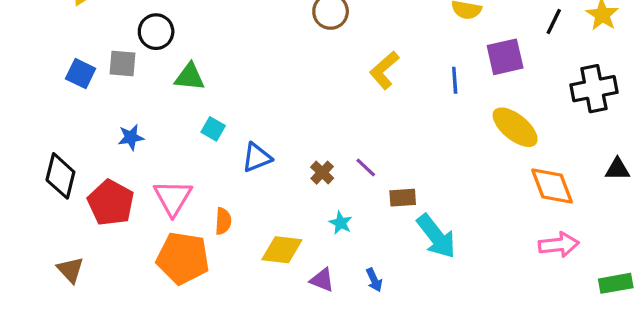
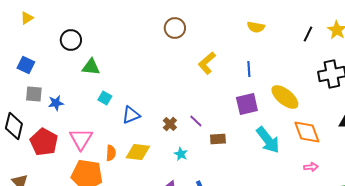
purple square: (505, 57) -> (247, 104), moved
gray square: (122, 63) -> (34, 94), moved
cyan arrow: (436, 236) -> (268, 140), moved
pink arrow: (559, 245) -> (311, 167), size x0.6
yellow diamond: (282, 250) -> (138, 152), moved

